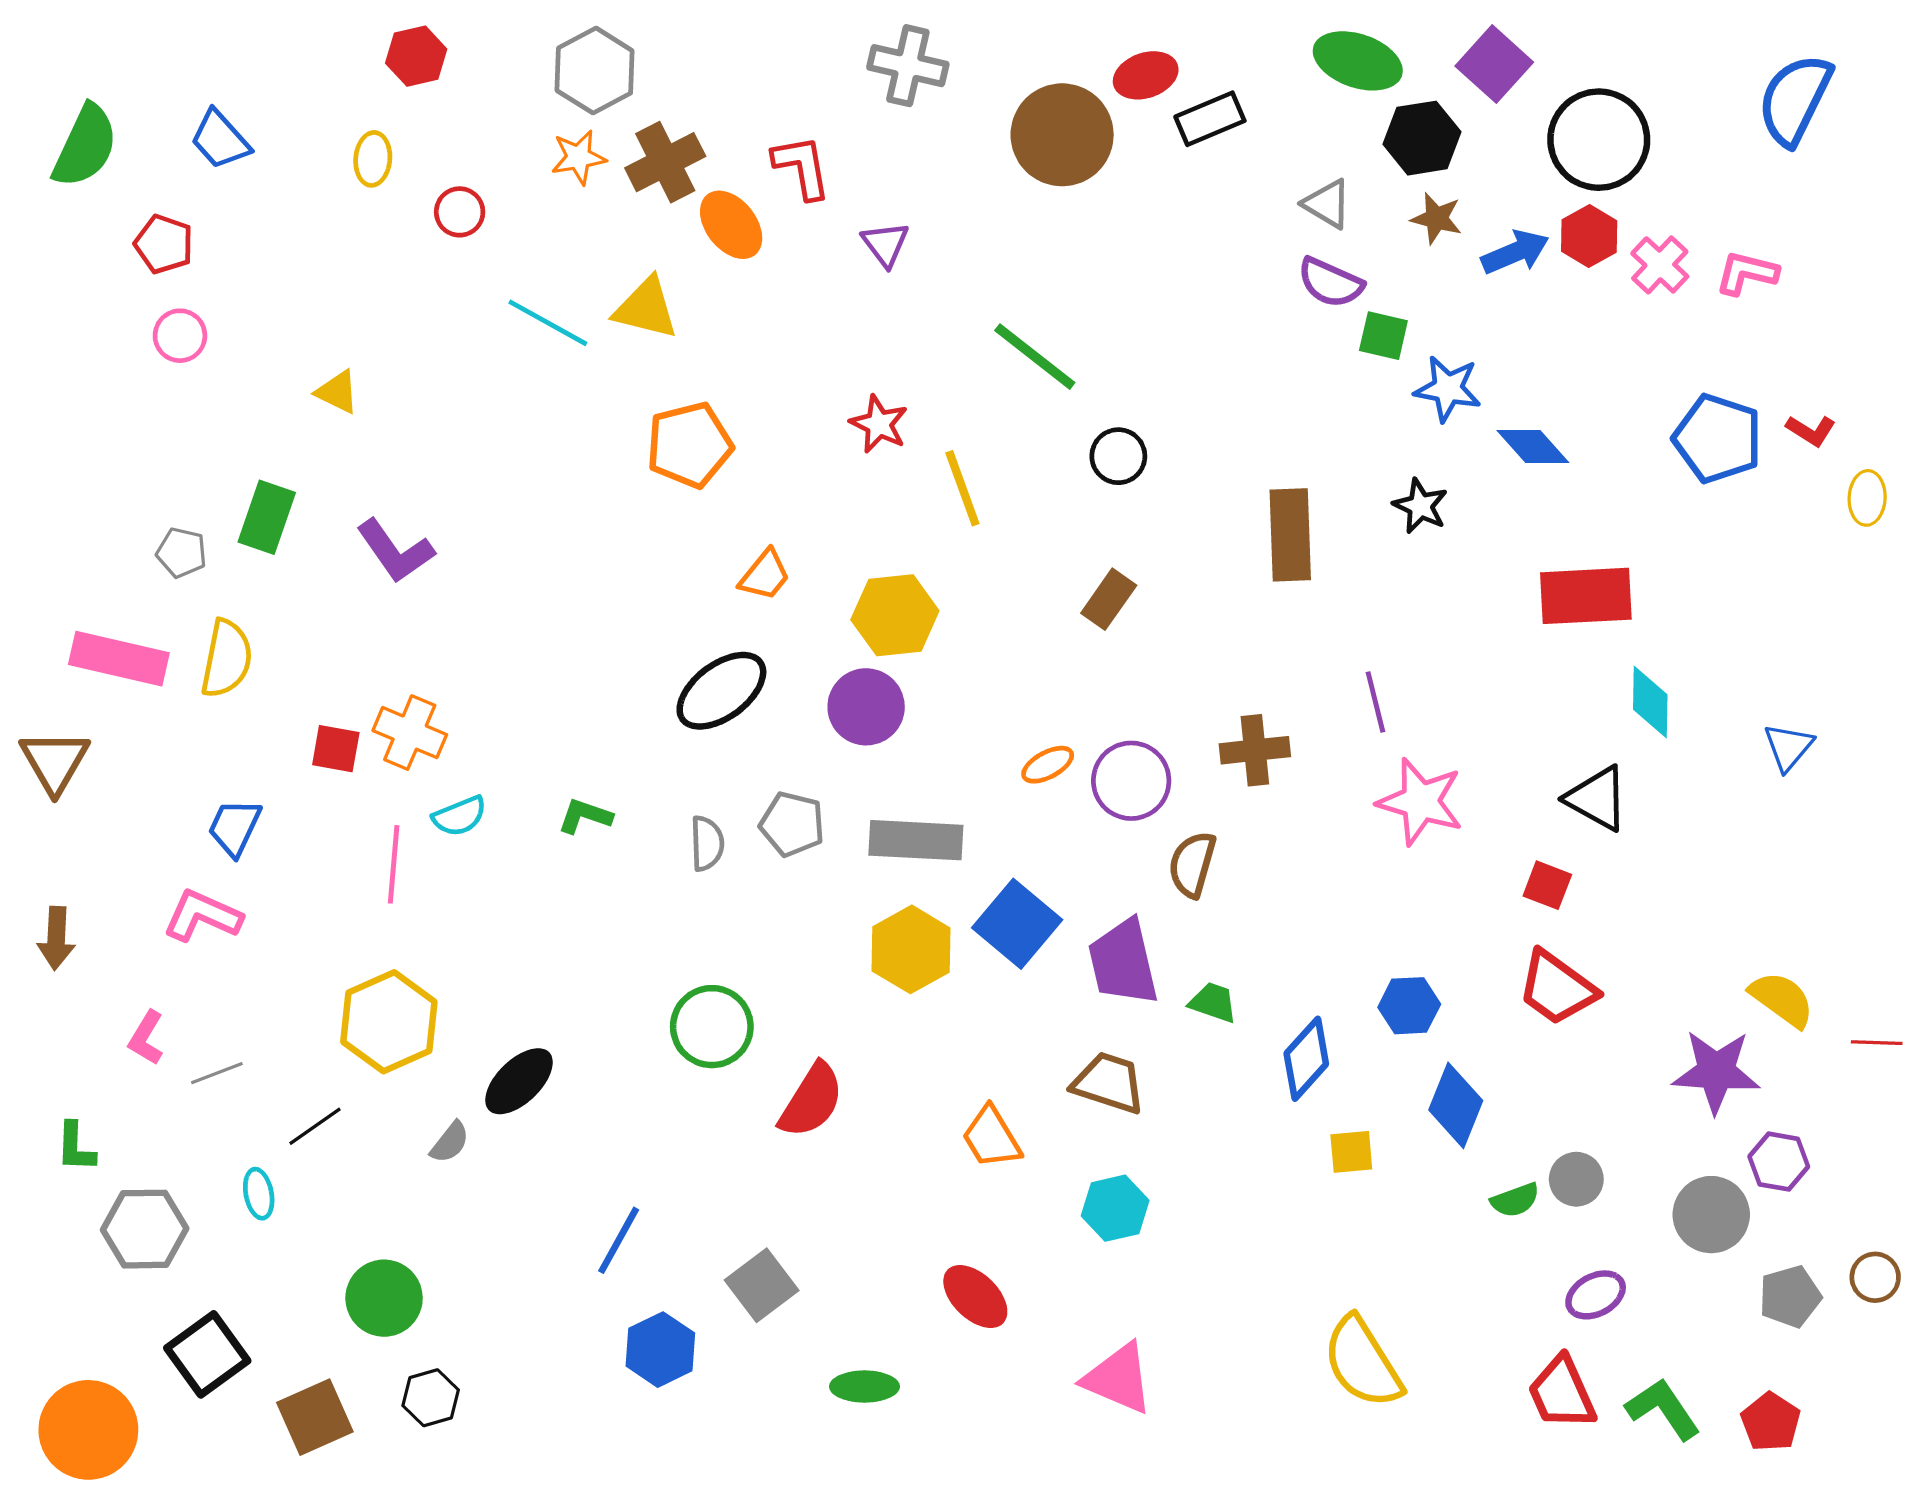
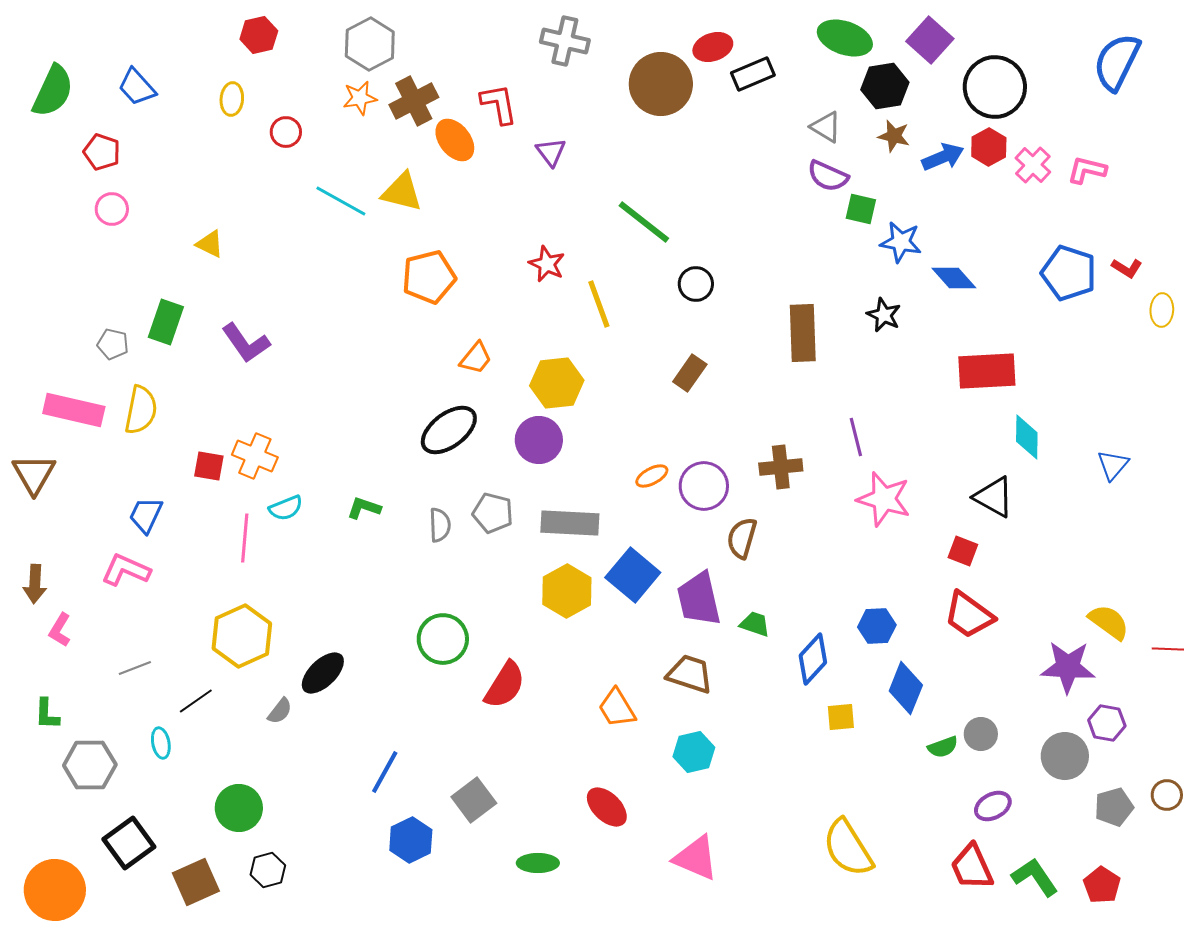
pink L-shape: (146, 1038) -> (60, 630), moved

